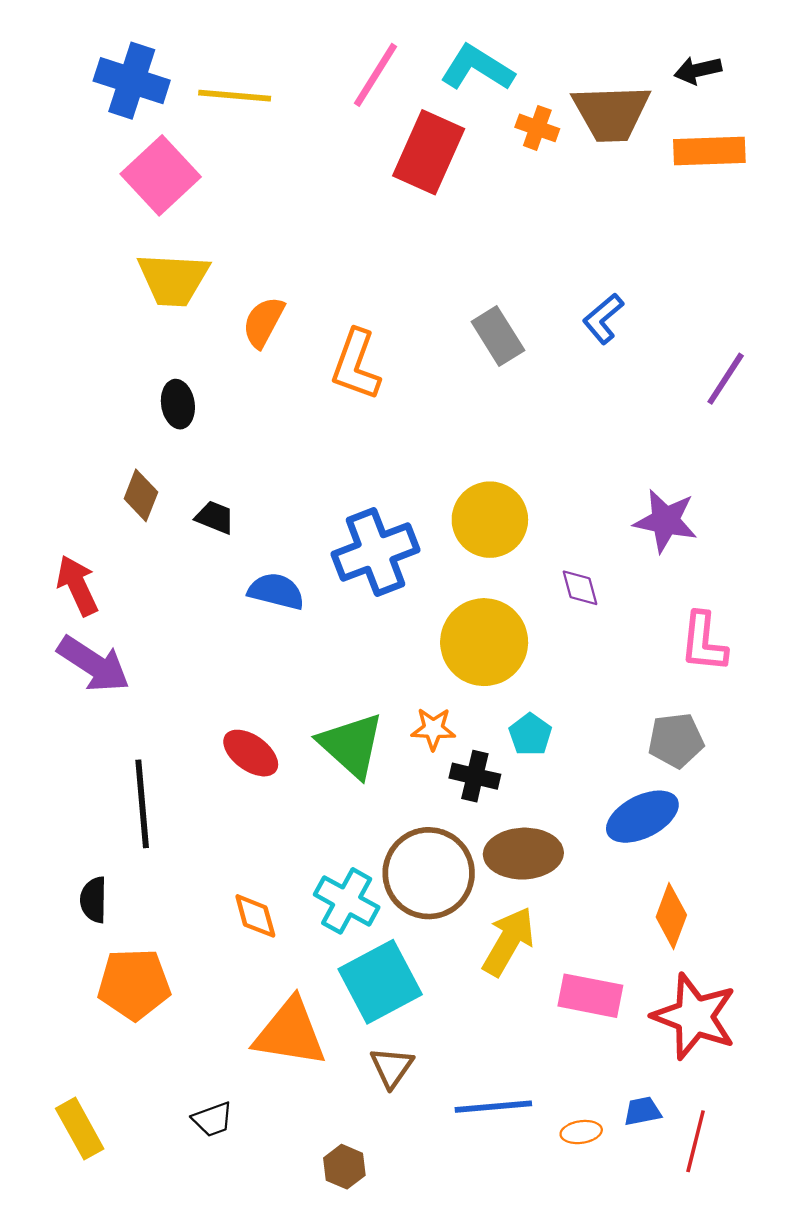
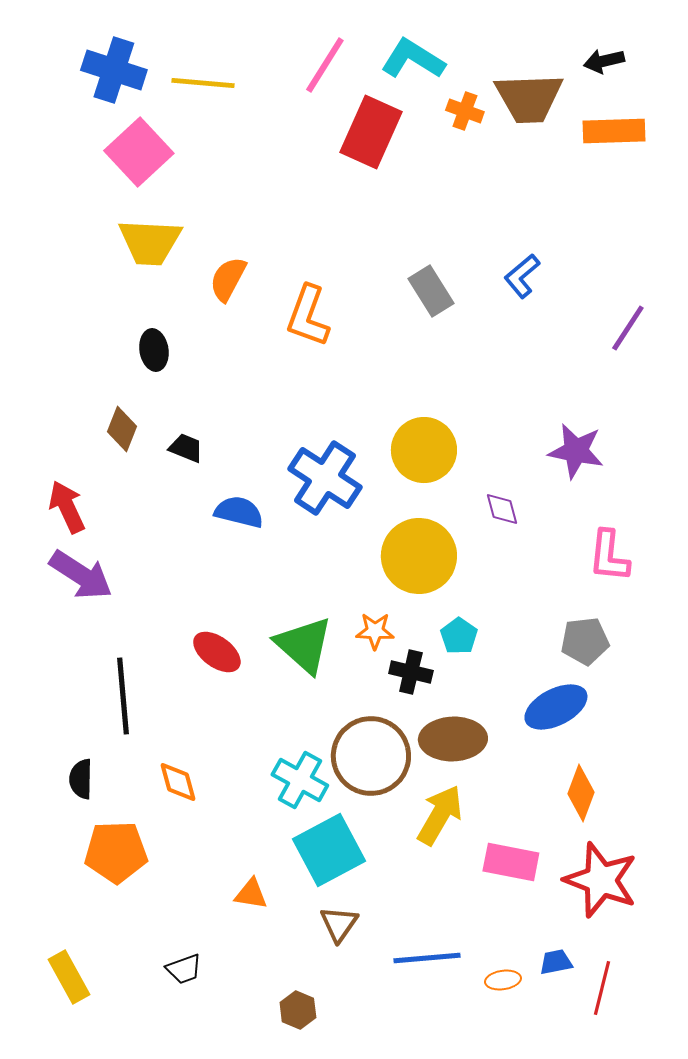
blue cross: (376, 552) -> (325, 478), turned -36
orange diamond: (255, 916) -> (178, 782), moved
orange triangle: (290, 1033) -> (251, 894), size x0.5

